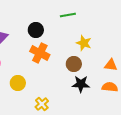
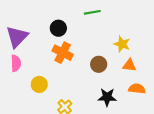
yellow star: (84, 43) -> (122, 44), moved
orange triangle: (111, 65) -> (129, 65), moved
black star: (81, 84) -> (107, 97), moved

